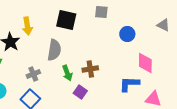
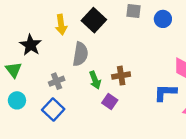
black square: (66, 20) -> (94, 20), turned 30
yellow arrow: (27, 26) -> (61, 25), moved
blue circle: (127, 34) -> (163, 19), moved

